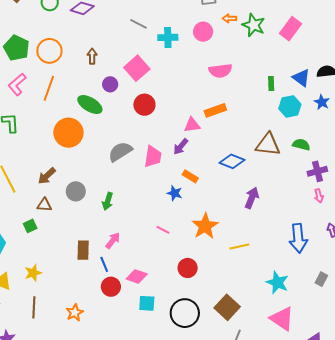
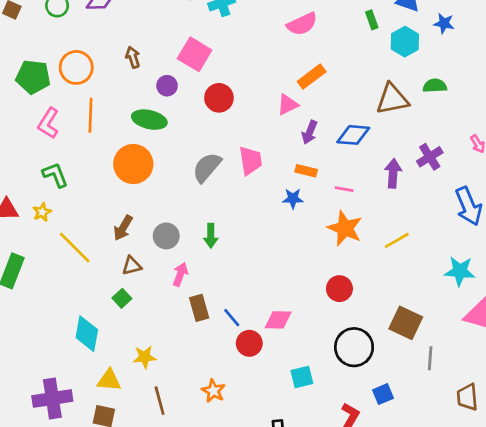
purple arrow: (181, 147) -> (310, 132), moved
purple cross: (317, 171) -> (430, 157), moved
pink line: (163, 230) -> (344, 189), moved
pink arrow: (113, 240) -> (180, 274), moved
yellow star: (33, 273) -> (145, 357), turned 30
cyan square: (147, 303) -> (302, 377), moved

